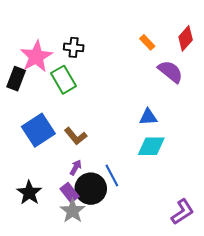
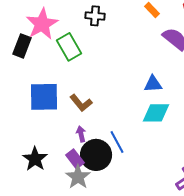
black cross: (74, 47) -> (95, 16), moved
blue square: (38, 130) -> (44, 97), turned 32
purple arrow: (76, 167) -> (81, 134), turned -42

